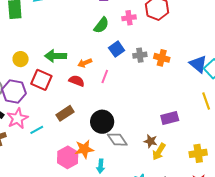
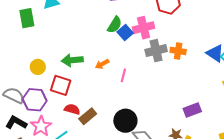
pink cross: (129, 18) -> (144, 28), moved, size x1.5
blue square: (117, 49) -> (125, 32), moved
gray cross: (140, 55) -> (156, 51), size x1.5
red semicircle: (77, 81) -> (72, 109), moved

